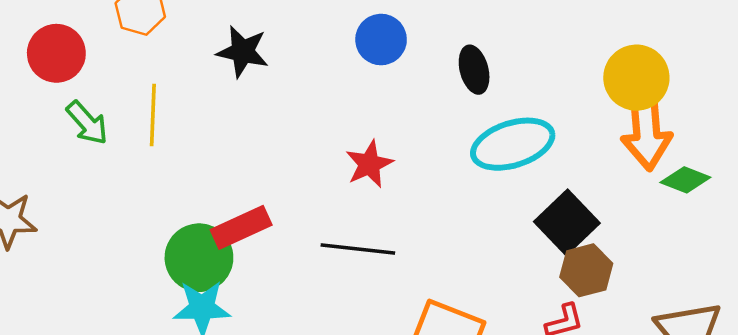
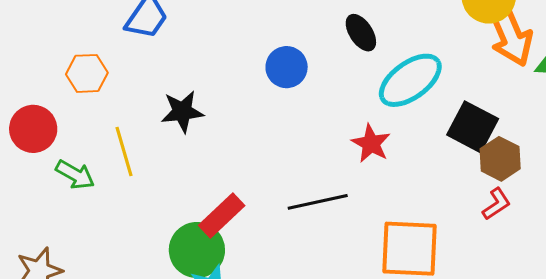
blue circle: (381, 40) -> (287, 67), moved
black star: (243, 52) -> (182, 112), moved
red star: (369, 164) -> (371, 143), moved

